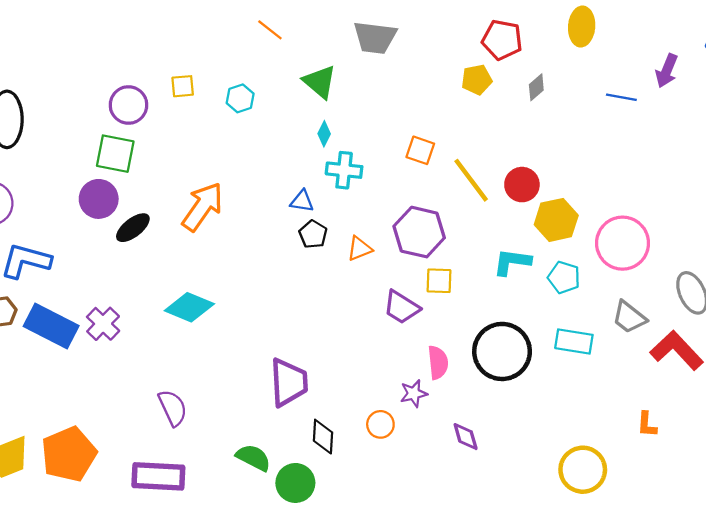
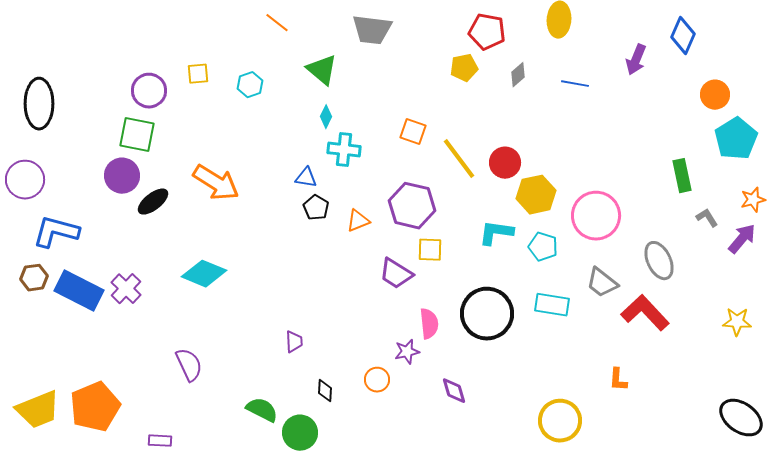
blue line: (621, 97) -> (575, 84), moved
orange arrow: (203, 207) -> (216, 183), turned 87
purple trapezoid: (289, 382) -> (294, 342), size x0.5
black diamond: (323, 437) -> (325, 391), size x0.7
purple rectangle: (158, 476) -> (160, 441), moved, size x0.5

